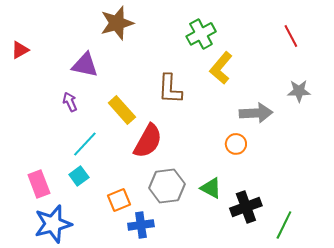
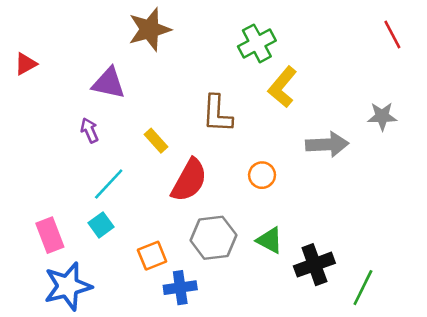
red line: (291, 36) -> (392, 35), moved
yellow rectangle: (122, 110) -> (156, 141), size x0.7
orange circle: (236, 144) -> (262, 175), moved

